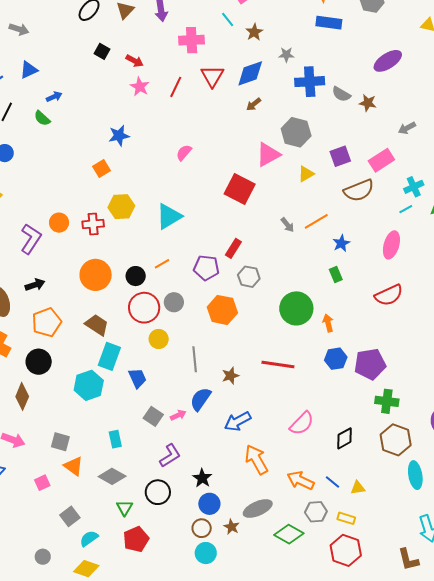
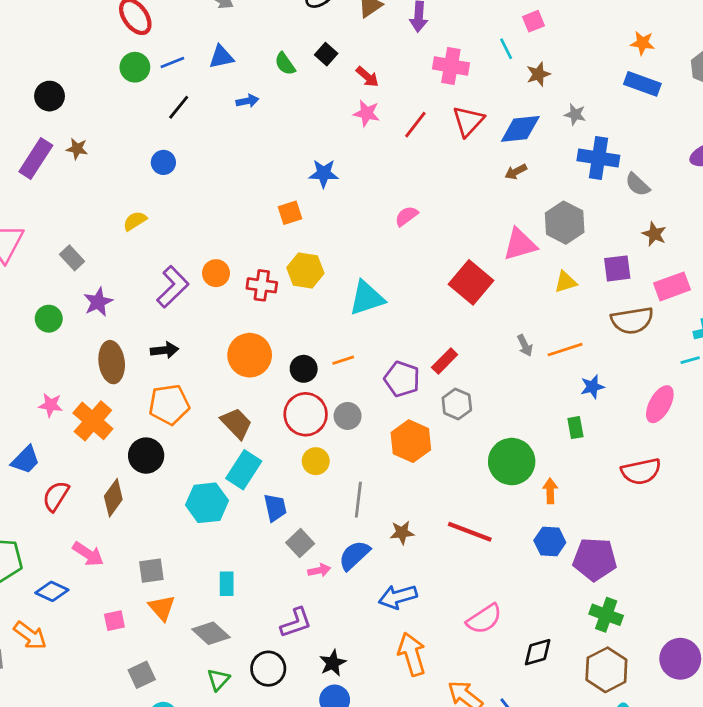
pink star: (140, 87) -> (367, 113), turned -30
brown star: (368, 103) -> (654, 234), moved
green semicircle: (42, 118) -> (285, 64), moved
gray square: (153, 416) -> (300, 543), moved
gray square: (60, 442) -> (151, 571), turned -36

